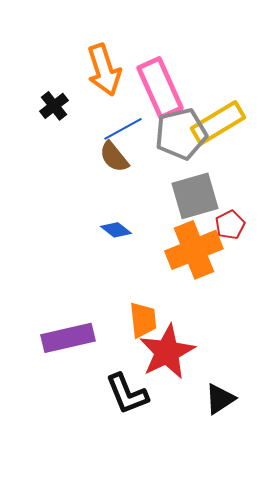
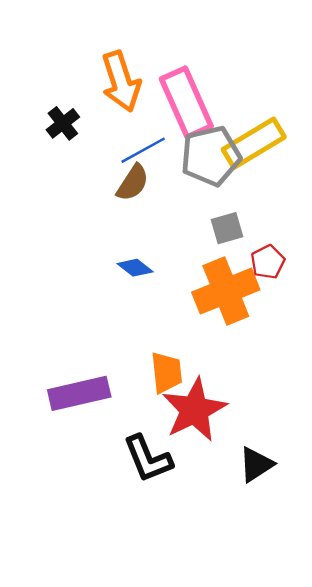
brown semicircle: (114, 157) -> (133, 183), turned -108
gray square: (195, 196) -> (227, 228), size x0.6

